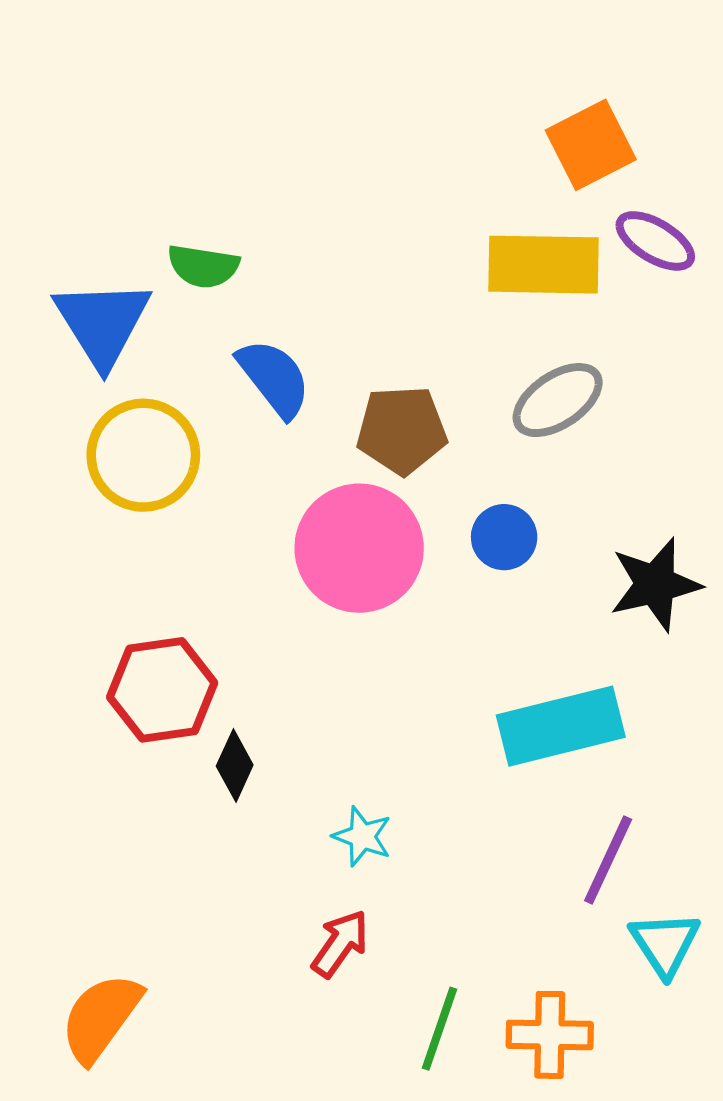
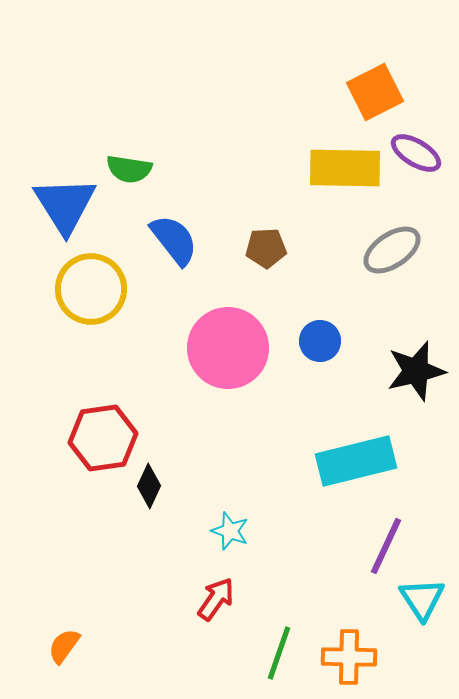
gray ellipse: (558, 400) -> (392, 250), moved
brown pentagon: (402, 430) -> (266, 248), moved, size x0.7
orange semicircle: (101, 1018) -> (64, 646), size x0.6

